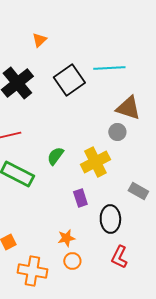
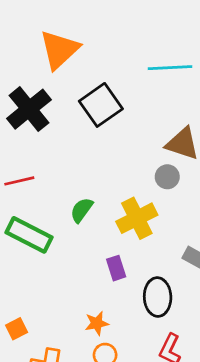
orange triangle: (39, 40) -> (59, 50), size x2.0
cyan line: (109, 68) -> (170, 68), moved

